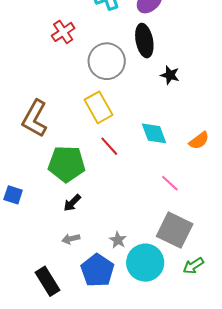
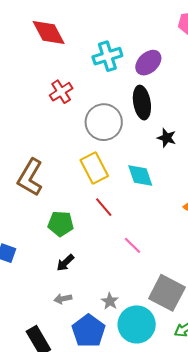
cyan diamond: (154, 133) -> (140, 176), moved
green pentagon: (66, 164) -> (61, 224), size x0.7
pink line: (170, 183) -> (132, 245), moved

